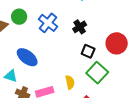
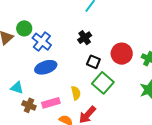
blue cross: (48, 23) -> (42, 42), moved
blue ellipse: (27, 57) -> (46, 67), moved, turned -55

